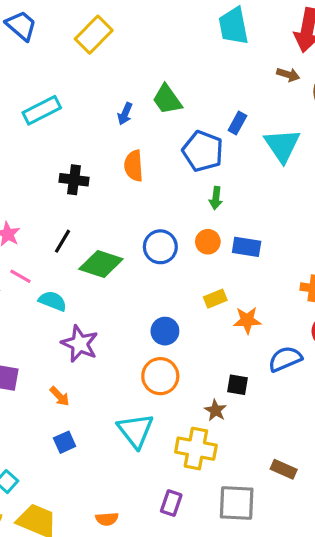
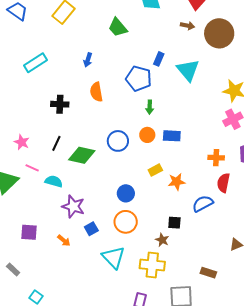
green trapezoid: (167, 99) -> (118, 27), moved
blue square: (65, 442) -> (91, 229), moved

